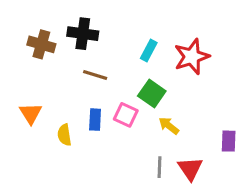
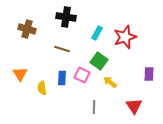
black cross: (83, 34) -> (66, 17), moved
purple rectangle: (229, 141) -> (149, 74), moved
gray line: (160, 167) -> (94, 107), moved
red triangle: (190, 169) -> (134, 106), moved

